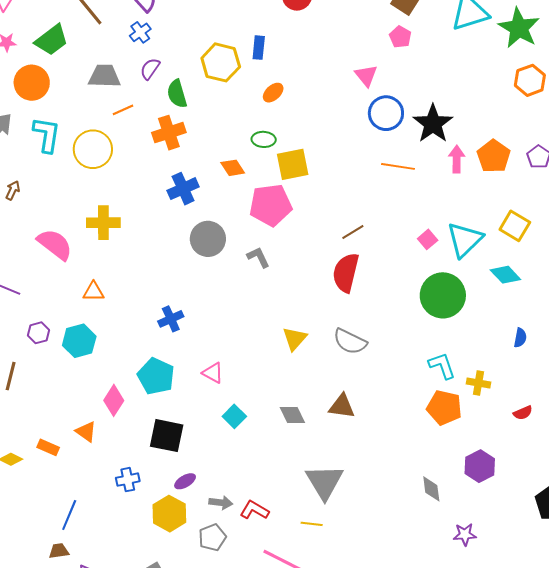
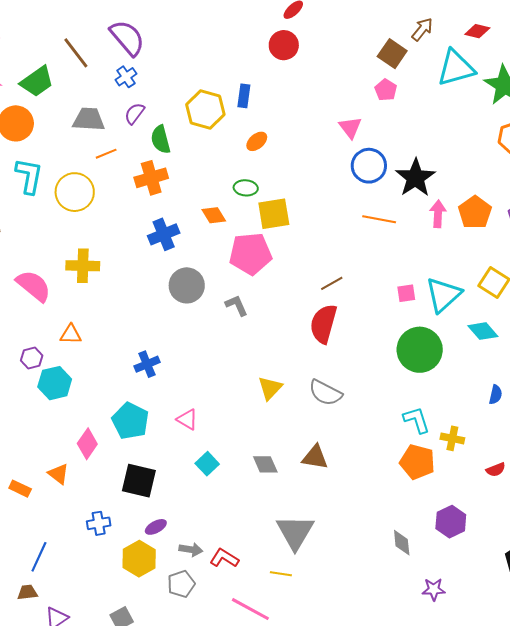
pink square: (428, 239) -> (406, 293), turned 30
purple hexagon: (38, 333) -> (32, 358), moved

